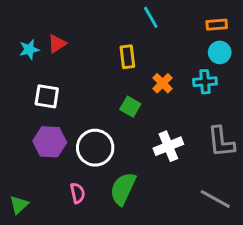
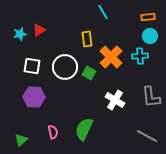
orange cross: (163, 83) -> (111, 57), size x1.6
white cross: (168, 146) -> (115, 100), turned -36
white circle: (95, 148) -> (65, 67), moved
green triangle: (19, 205) -> (21, 140), moved

